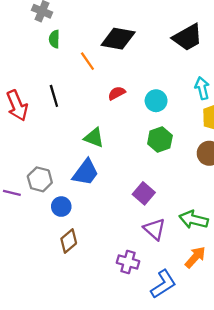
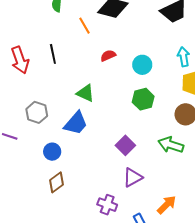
gray hexagon: (40, 179) -> (37, 112), moved
green arrow: (194, 220) -> (171, 145), moved
purple triangle: (155, 229) -> (133, 177), turned 45

